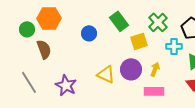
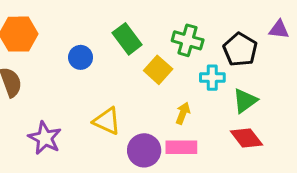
green cross: (158, 22) -> (188, 40), turned -30
yellow square: (139, 41) -> (158, 70), turned -30
purple circle: (131, 69) -> (144, 150), moved

